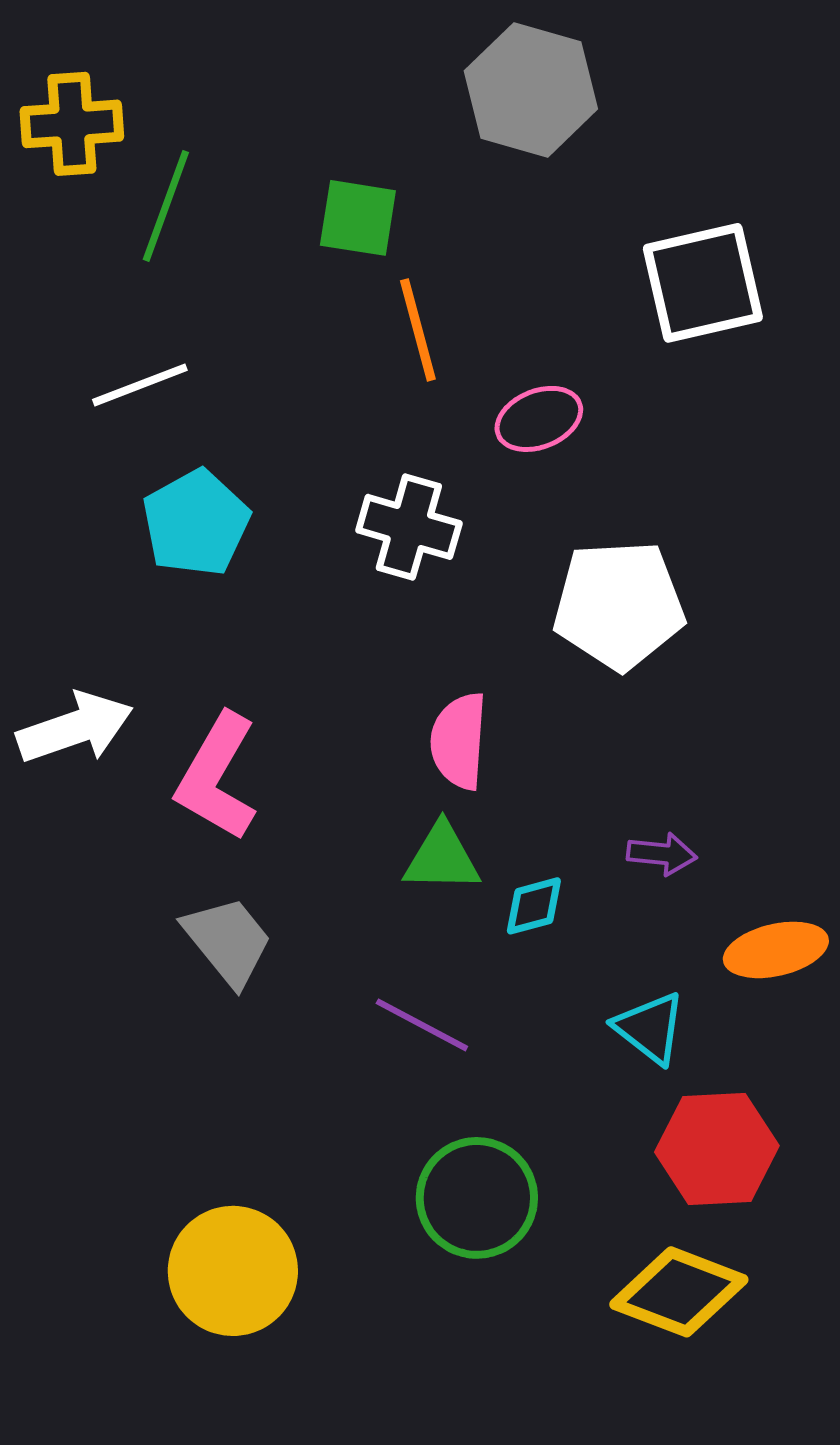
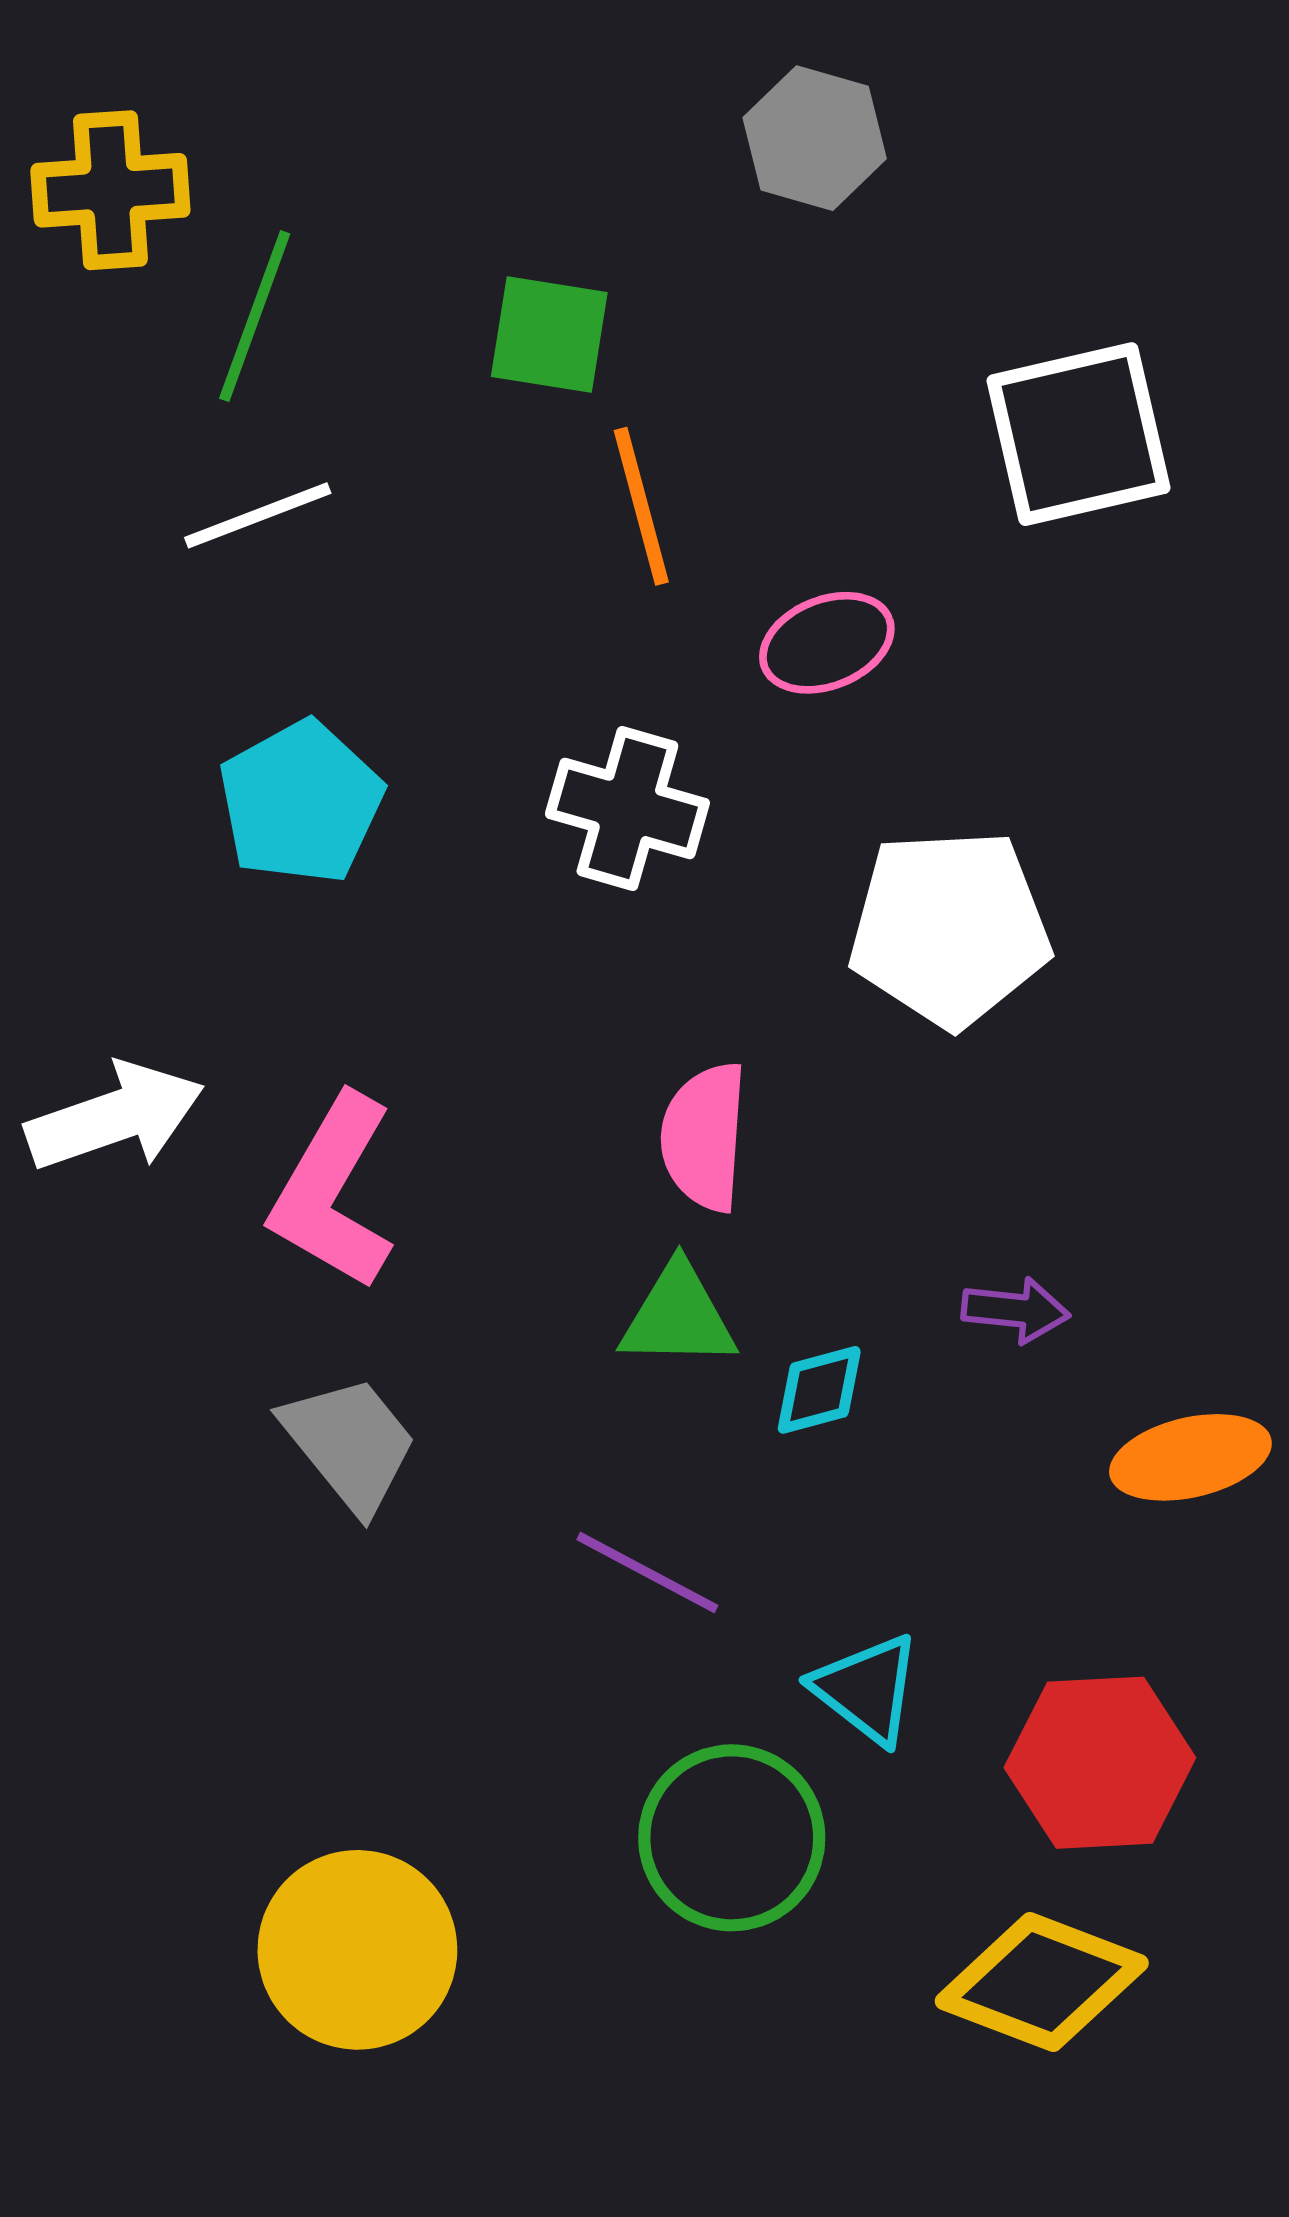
gray hexagon: (531, 90) -> (815, 138), size x0.7
white line: (140, 385) -> (258, 515), moved
cyan triangle: (650, 1028) -> (867, 1689), moved

